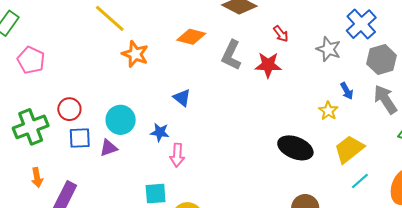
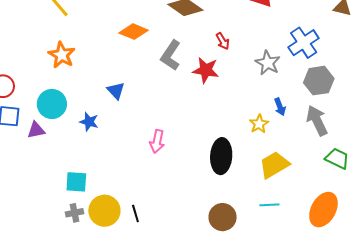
orange star: (135, 54) -> (62, 55), moved
black ellipse: (295, 148) -> (221, 156), turned 64
pink arrow: (177, 155) -> (157, 141), moved
cyan line: (360, 181) -> (269, 205), moved, turned 30

